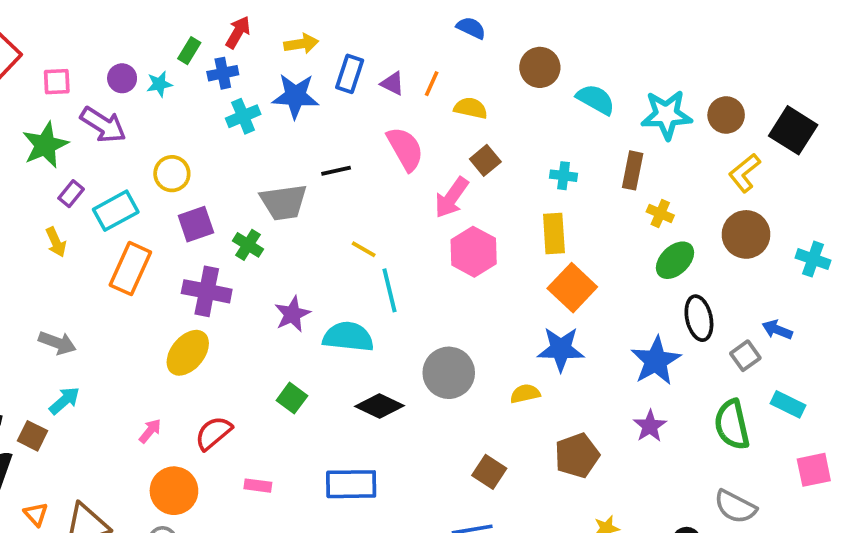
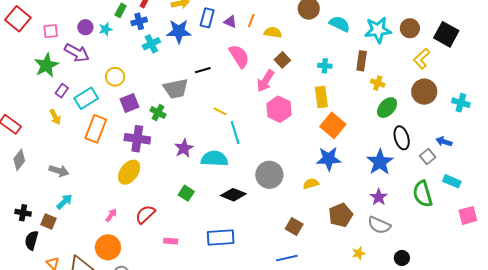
orange circle: (174, 491) -> (108, 247), moved
gray semicircle: (735, 507) -> (379, 225), moved

